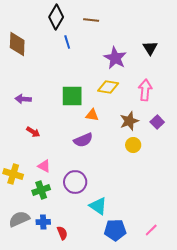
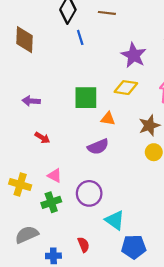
blue cross: (43, 222) -> (53, 256), moved
red semicircle: (62, 233) -> (84, 245), moved

